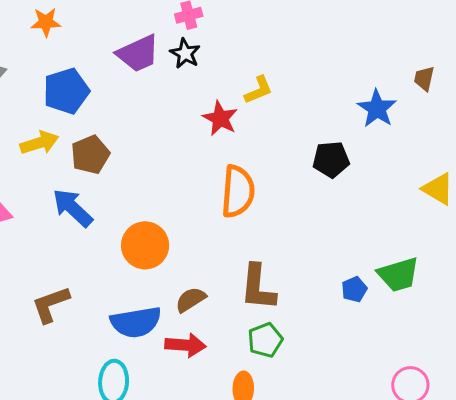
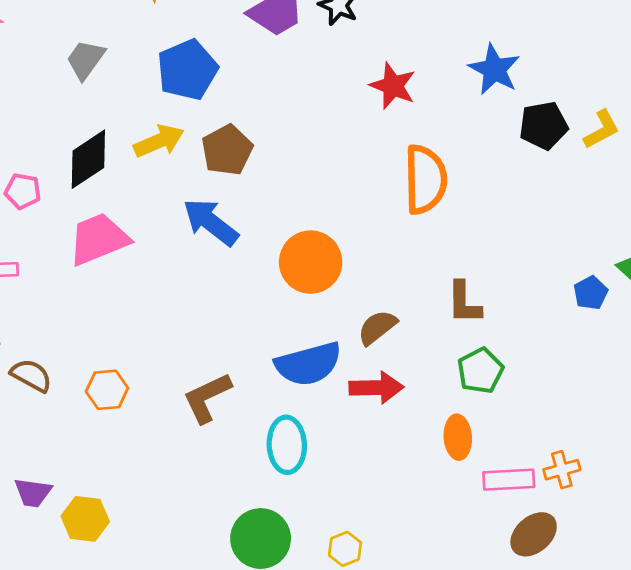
yellow L-shape: (259, 90) -> (602, 129), moved
blue star: (377, 109) -> (494, 69), moved
brown L-shape: (258, 287) -> (464, 303), size x0.7
brown L-shape: (51, 304) -> (207, 398), moved

